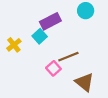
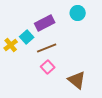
cyan square: (40, 36) -> (27, 37), moved
brown line: (68, 57) -> (47, 48), moved

